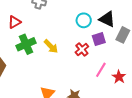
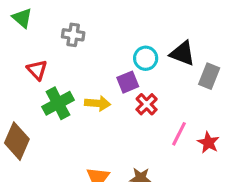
red triangle: (14, 22) -> (37, 70), turned -40
purple square: (99, 39) -> (128, 82), moved
yellow arrow: (51, 46) -> (98, 103), turned -35

